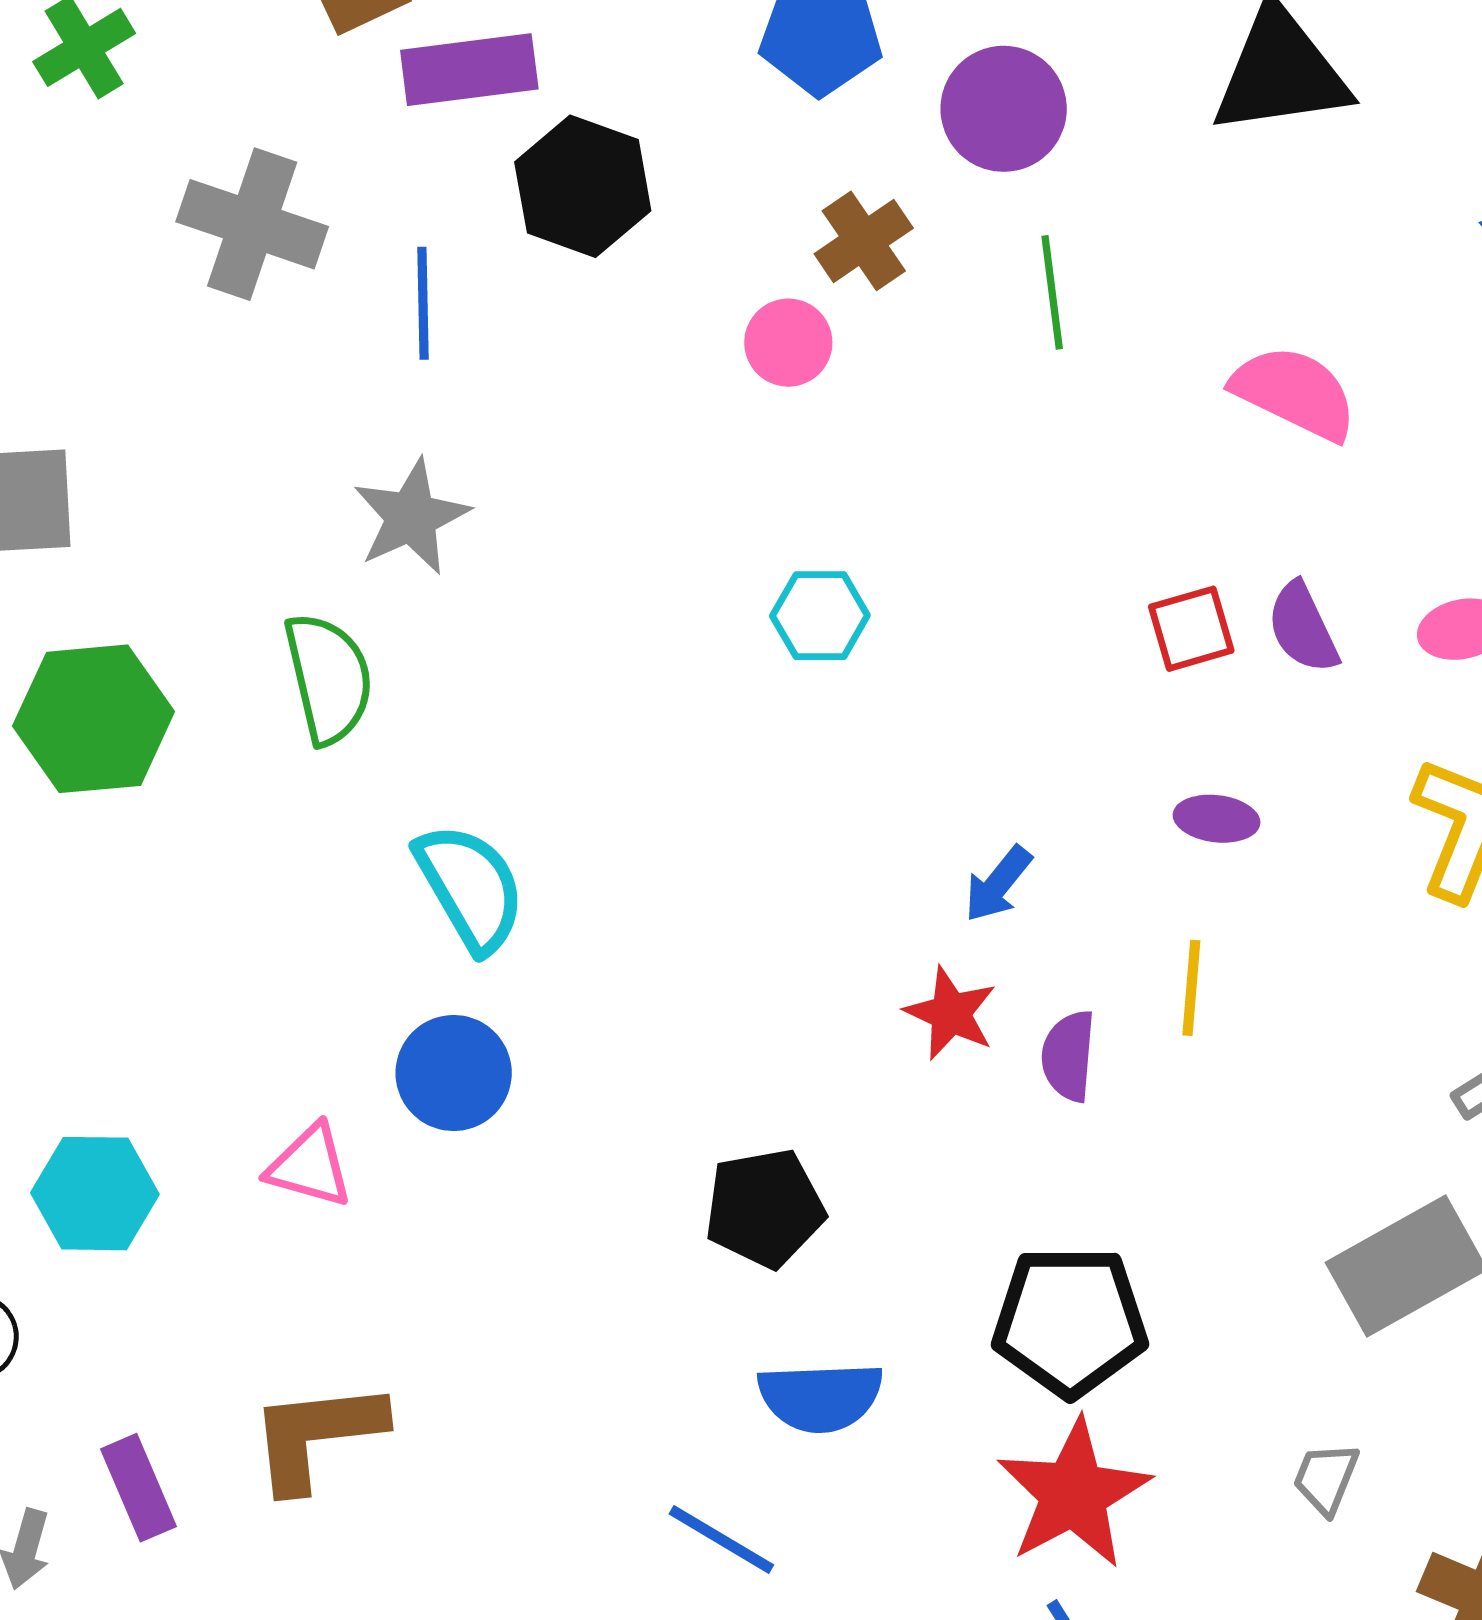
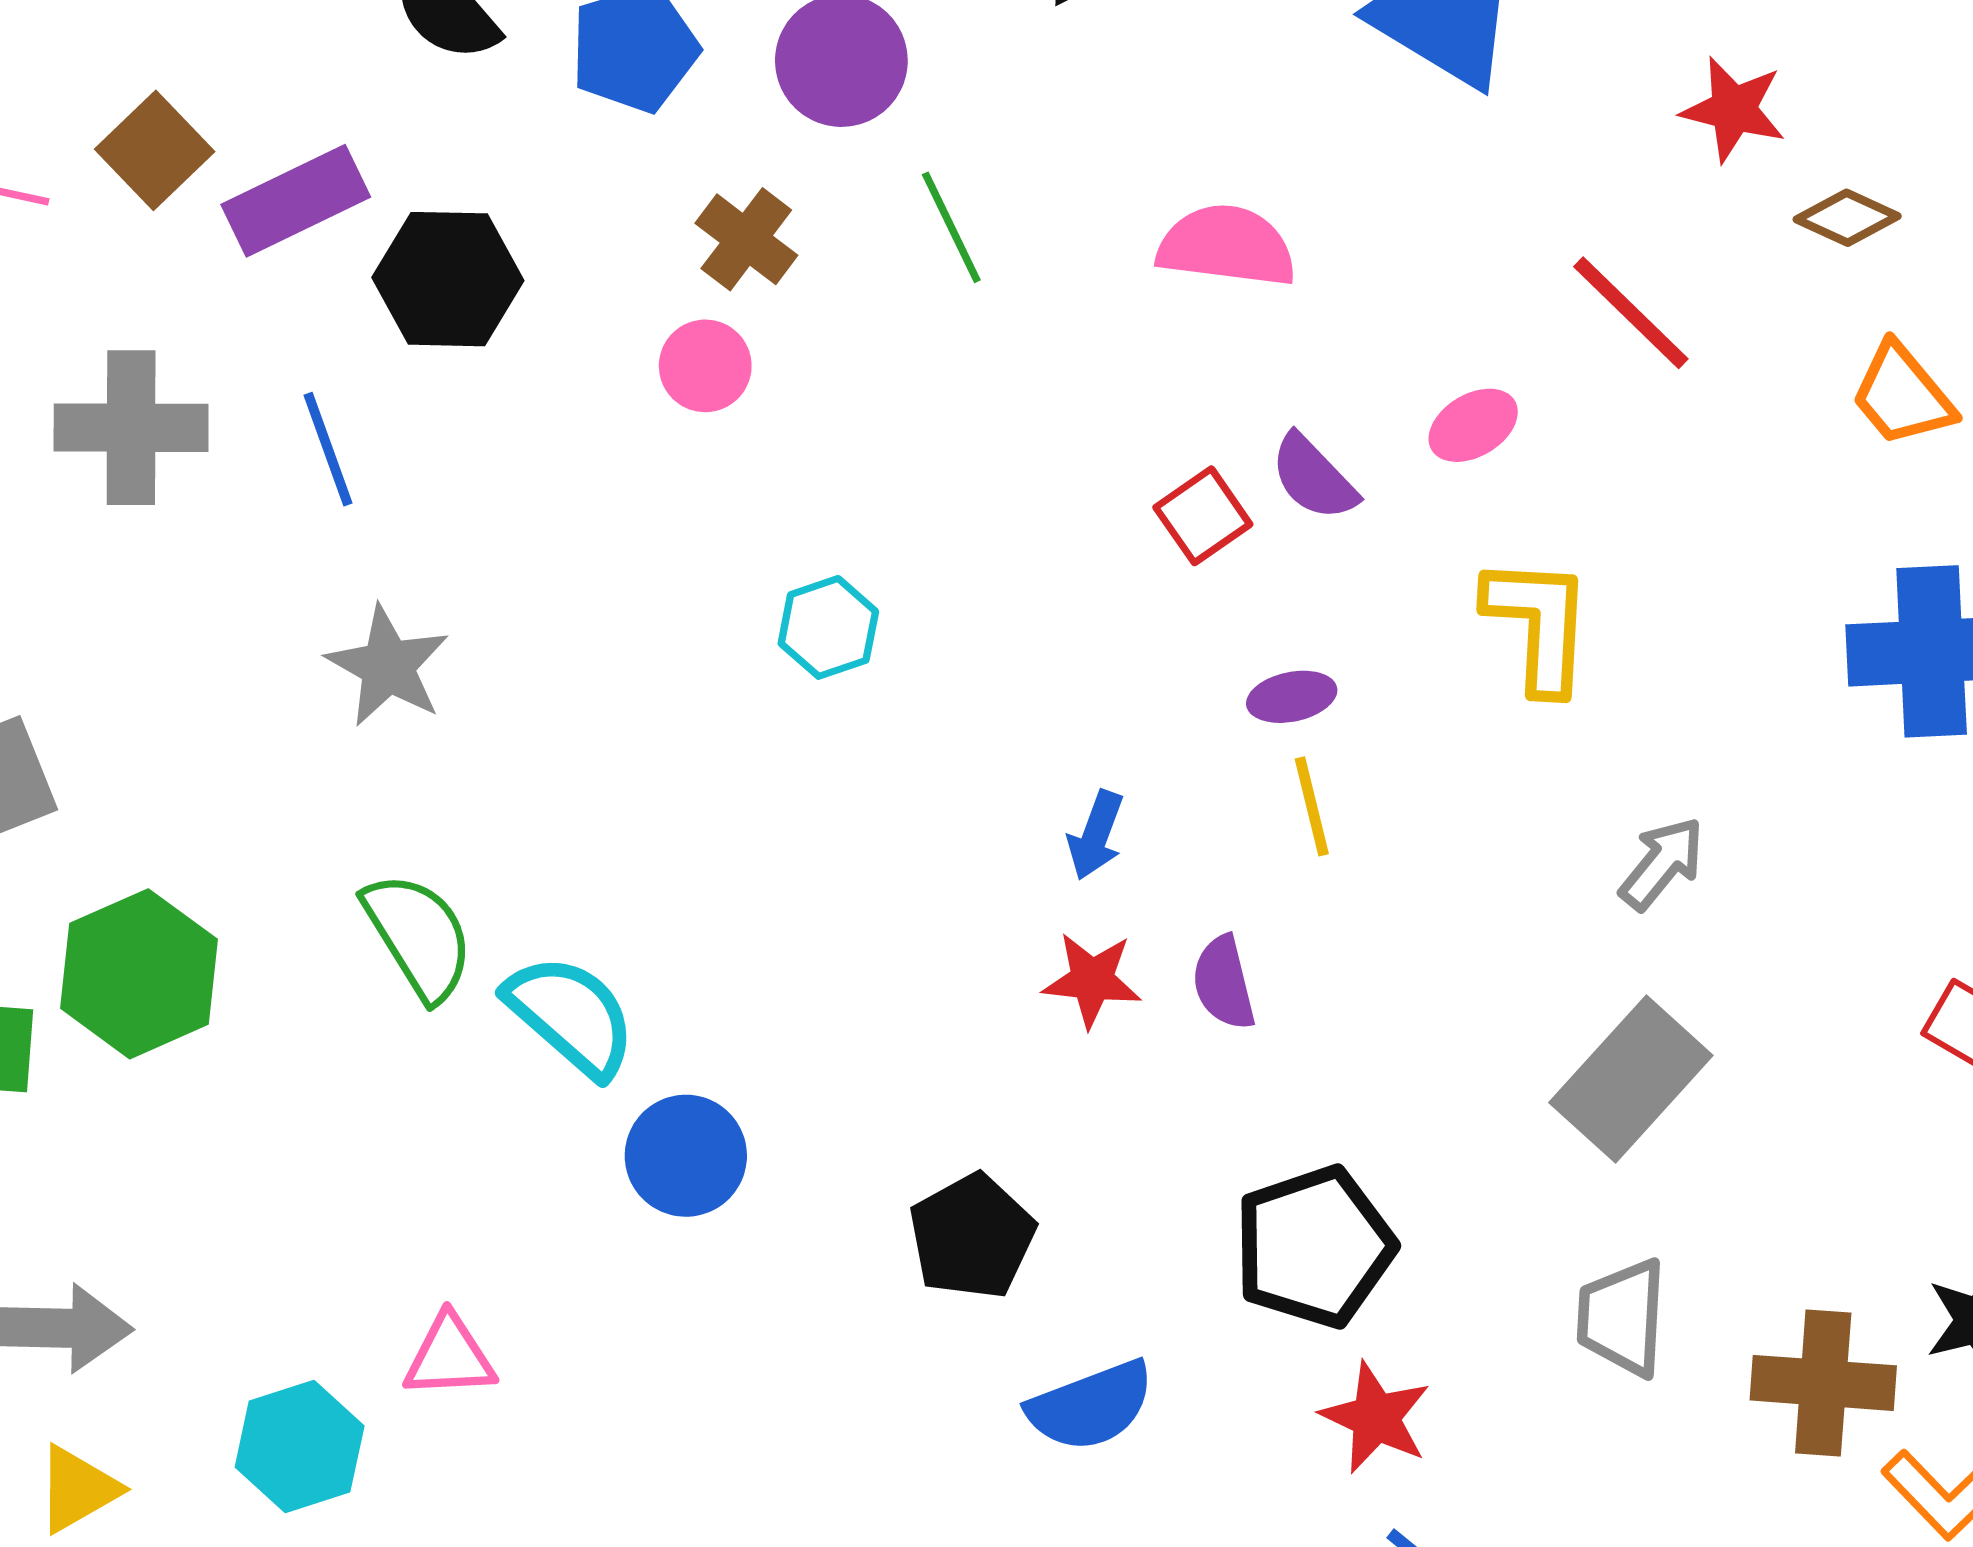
green semicircle: (329, 678) -> (418, 936), moved
yellow line: (1191, 988) -> (1312, 806), moved
blue circle: (454, 1073) -> (686, 1156), moved
pink triangle: (310, 1166) -> (449, 1357), moved
gray trapezoid: (1326, 1478) -> (1622, 1317), size x1.5
red star: (1074, 1494) -> (1376, 1418), size x0.7

